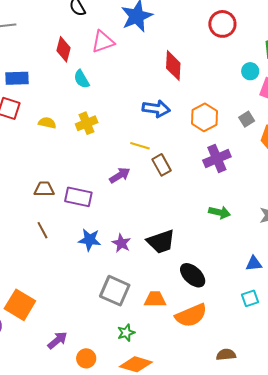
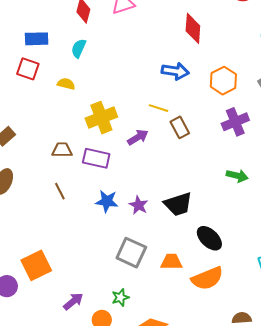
cyan semicircle: (82, 79) -> (79, 48), moved, turned 54
yellow cross: (87, 123) -> (101, 118), moved, size x1.4
orange square: (20, 305) -> (36, 265), turned 32
green star: (126, 333) -> (120, 297), moved

